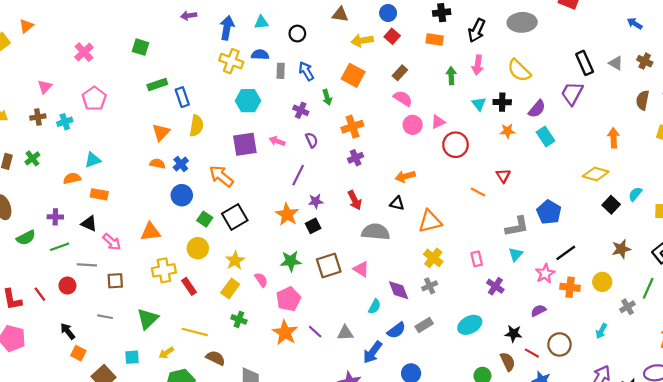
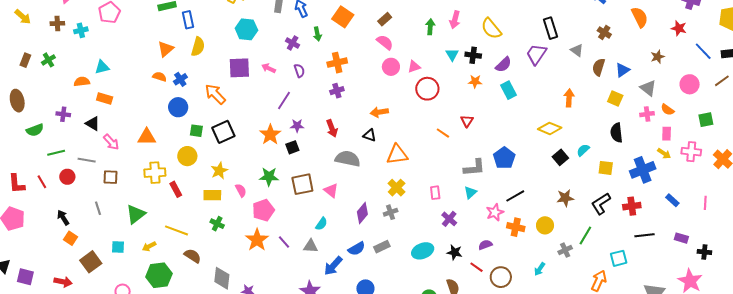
gray triangle: (616, 63) -> (577, 50), moved
green square: (205, 219) -> (196, 131), turned -32
green line: (60, 247) -> (56, 153), moved
yellow rectangle: (230, 288) -> (212, 195), turned 48
purple diamond: (399, 290) -> (362, 213), turned 55
cyan semicircle: (374, 306) -> (321, 224), moved
gray line: (105, 317) -> (98, 208), turned 56
black star: (513, 334) -> (455, 252), moved
red line: (532, 353) -> (477, 267), moved

